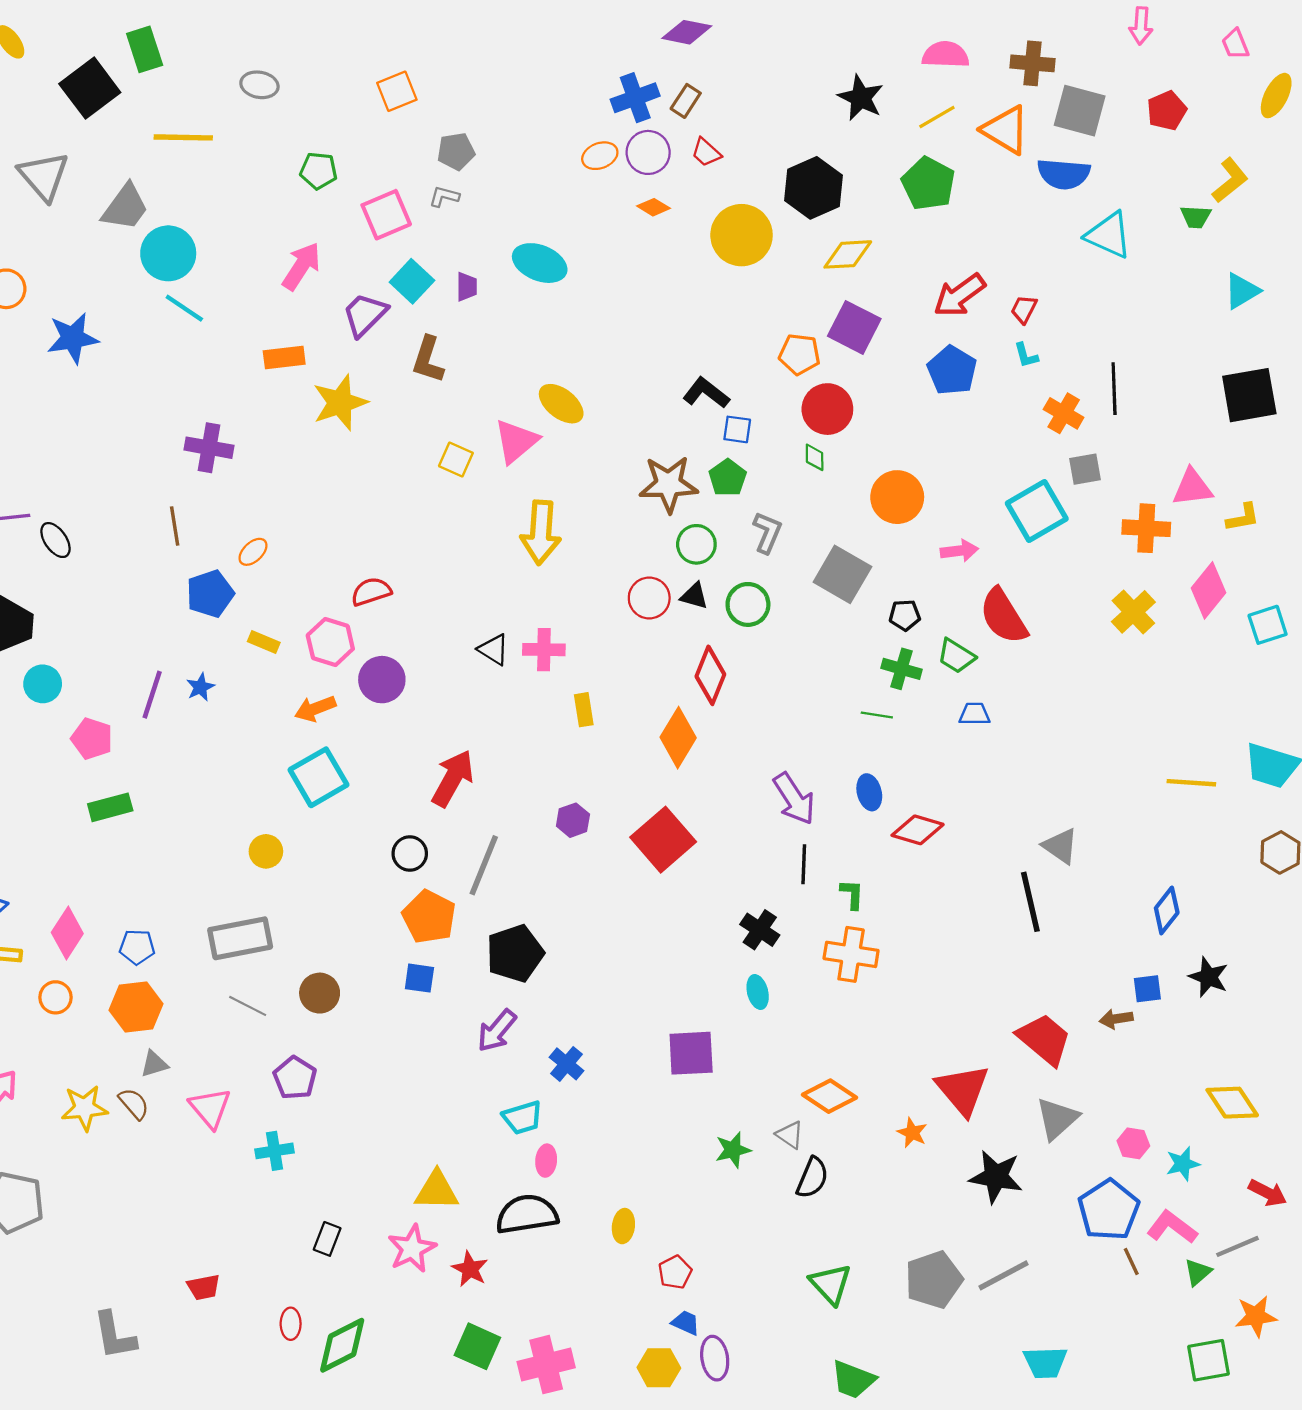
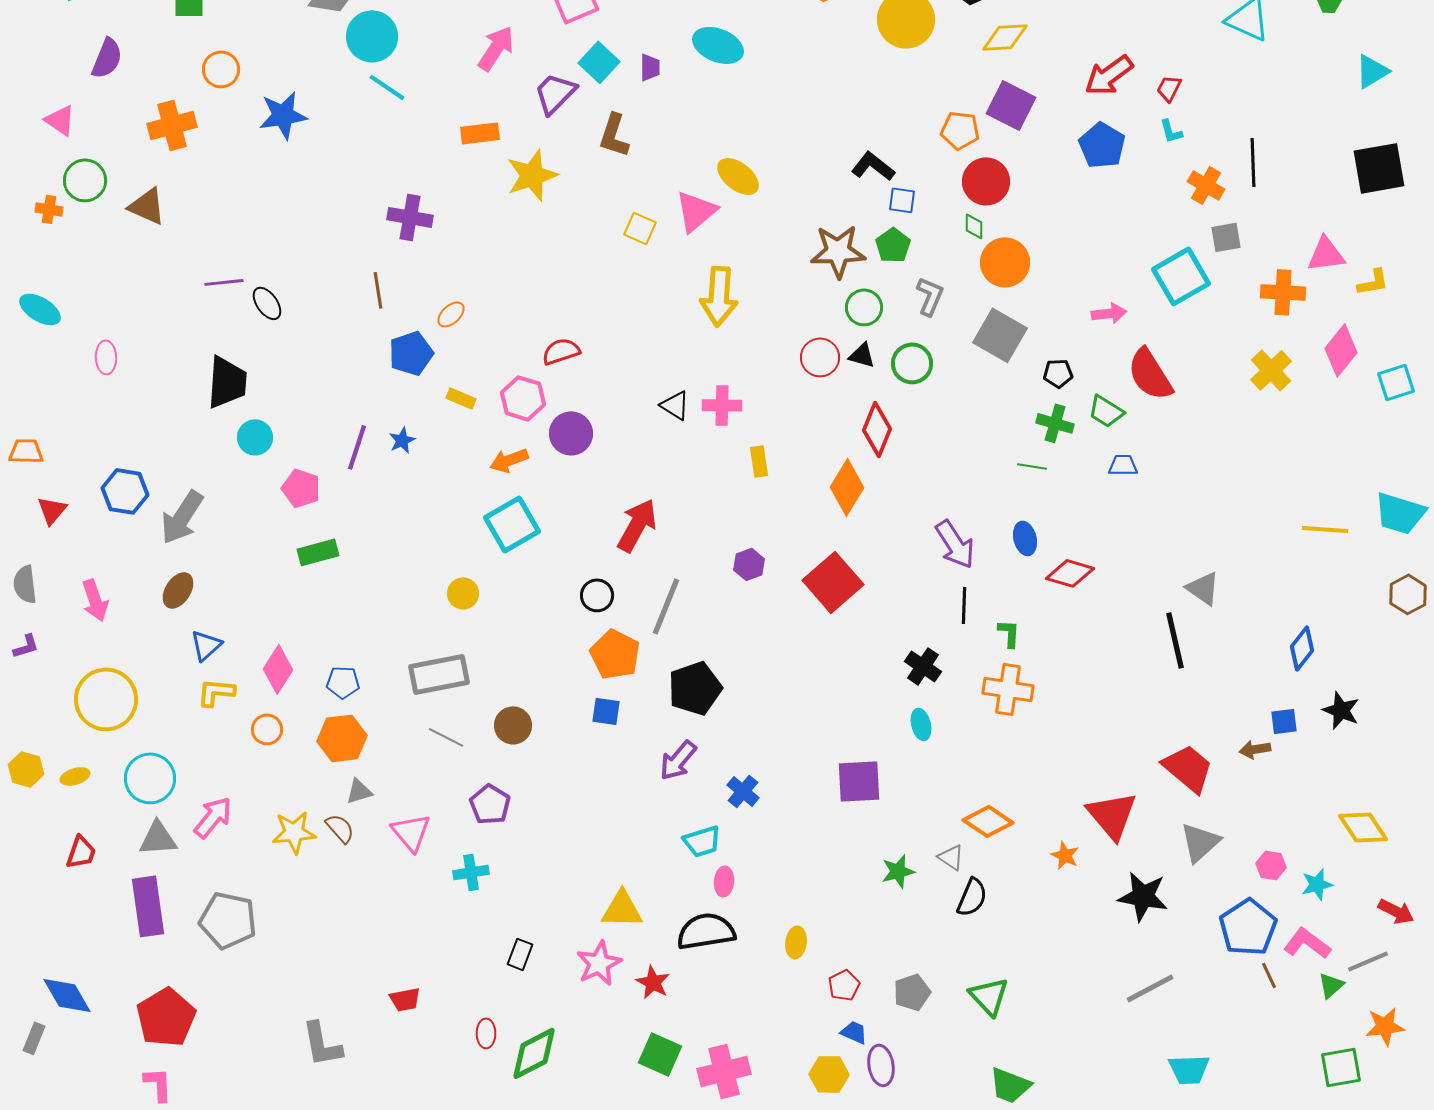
orange circle: (897, 497) -> (1005, 262), moved
gray pentagon: (934, 1280) -> (912, 992), moved, size x0.7

